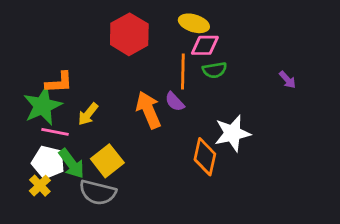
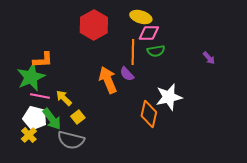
yellow arrow: (88, 114) -> (64, 98), moved, turned 96
yellow square: (107, 161) -> (78, 117), size x0.6

